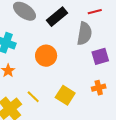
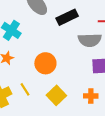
gray semicircle: (84, 34) -> (90, 40), turned 65
orange circle: (46, 56) -> (45, 63), moved

